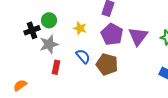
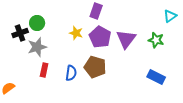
yellow star: (80, 28) -> (76, 33), moved
blue semicircle: (83, 56) -> (71, 73), moved, turned 49

